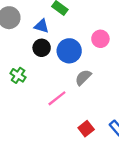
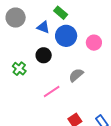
black circle: (42, 48) -> (44, 55), moved
blue circle: (69, 51) -> (66, 36), moved

